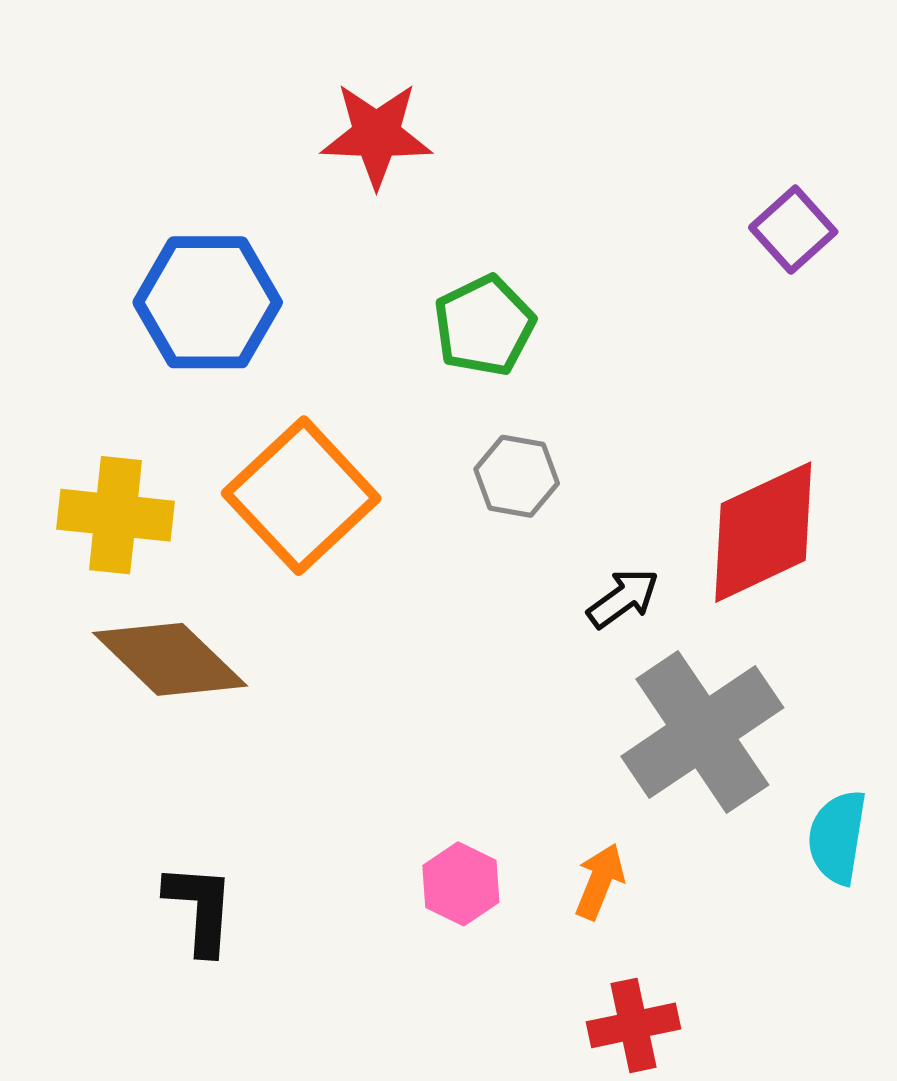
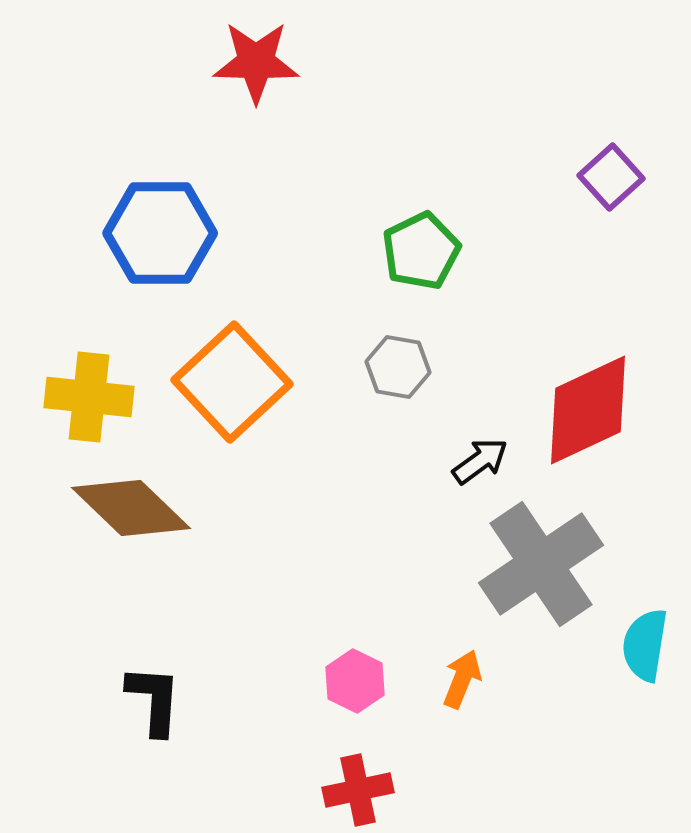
red star: (376, 135) -> (256, 62), moved
green pentagon: (484, 326) -> (421, 251), moved
red cross: (633, 1025) -> (358, 790), moved

